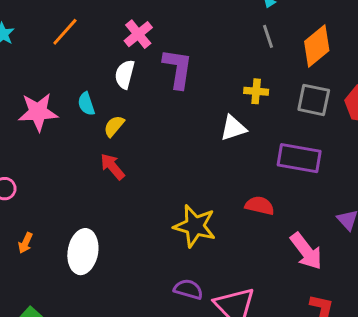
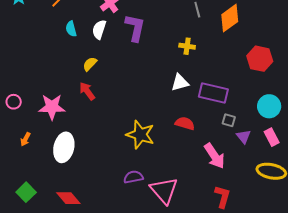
gray square: (314, 100) -> (229, 120), moved, size x0.6
cyan semicircle: (86, 104) -> (71, 29), moved
pink star: (38, 112) -> (52, 107), moved
white triangle: (233, 128) -> (180, 83), moved
purple semicircle: (188, 289) -> (133, 177), turned -30

